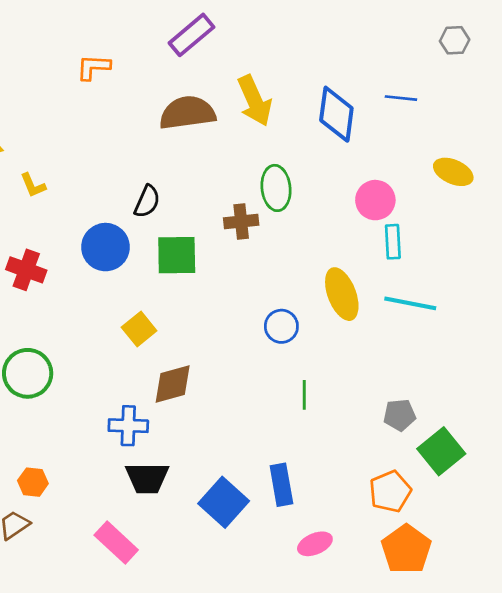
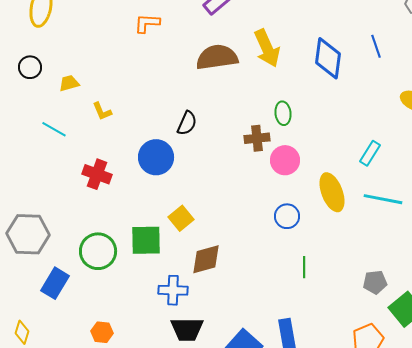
blue line: (401, 98) -> (376, 46), turned 65
green ellipse: (276, 188) -> (283, 113), size x0.7
pink circle: (375, 200) -> (285, 160), moved
cyan rectangle: (393, 242) -> (370, 153), turned 35
green square: (177, 255) -> (146, 240), moved

